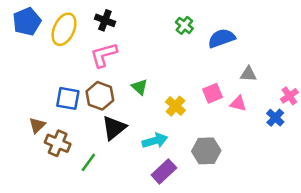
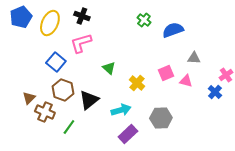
brown hexagon: (100, 96) -> (63, 90), moved
blue square: (68, 98) -> (56, 62), moved, turned 30

